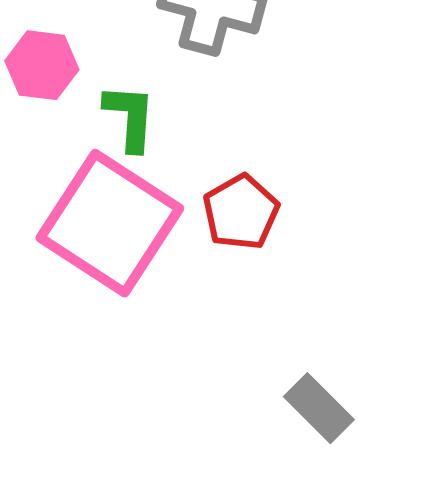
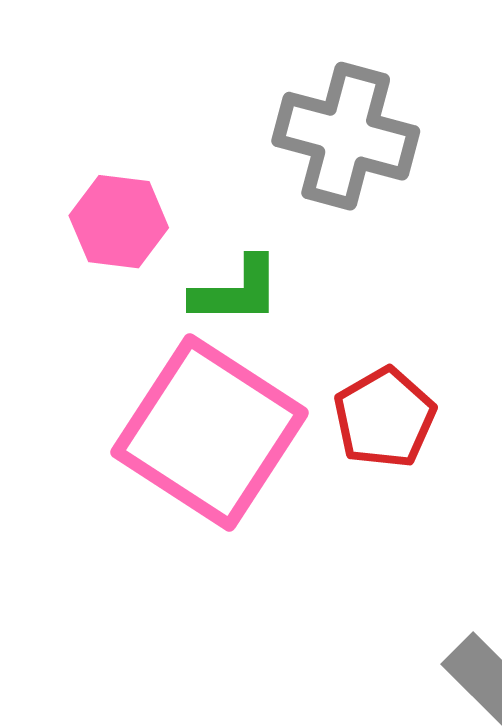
green L-shape: (130, 117) -> (236, 291), turned 86

